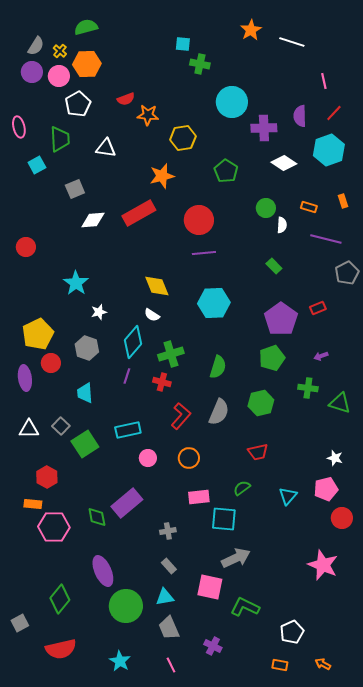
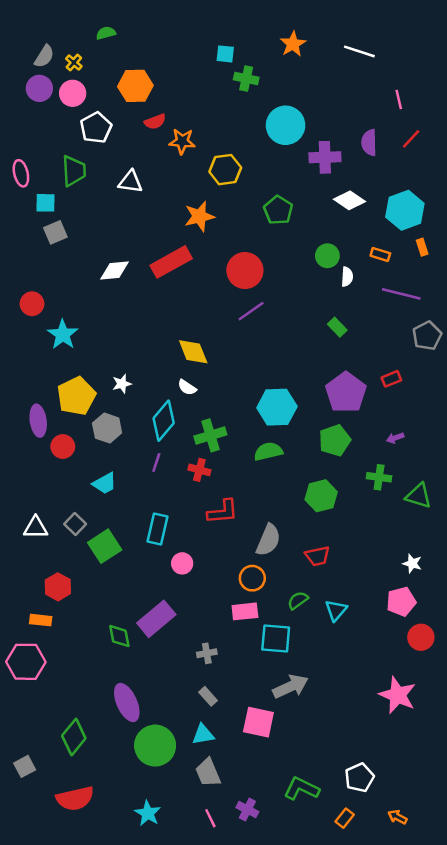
green semicircle: (86, 27) -> (106, 33), size x0.7
orange star: (251, 30) -> (293, 44), moved
orange hexagon: (87, 64) -> (135, 86), moved
pink ellipse: (19, 127) -> (21, 173), moved
cyan hexagon: (329, 150) -> (405, 210), moved
cyan square: (37, 165) -> (46, 203), turned 30
gray square: (75, 189) -> (55, 232), moved
purple line: (204, 253) -> (251, 311), turned -30
cyan star: (76, 283) -> (63, 335), moved
cyan hexagon: (214, 303) -> (277, 407), moved
yellow pentagon: (38, 334) -> (76, 396), moved
green semicircle: (218, 367) -> (268, 451), turned -120
purple ellipse: (25, 378) -> (38, 421), moved
cyan trapezoid: (85, 393) -> (105, 483), turned -115
gray semicircle: (219, 412) -> (268, 540), moved
red L-shape: (181, 416) -> (223, 512), turned 44
cyan rectangle: (128, 430) -> (158, 529), turned -65
orange circle: (189, 458) -> (252, 578), moved
cyan triangle: (288, 496) -> (336, 610), moved
pink hexagon: (54, 527) -> (26, 662), moved
green L-shape: (245, 607) -> (302, 789), moved
purple cross: (213, 646) -> (247, 810), moved
orange rectangle: (280, 665) -> (345, 818), turned -63

